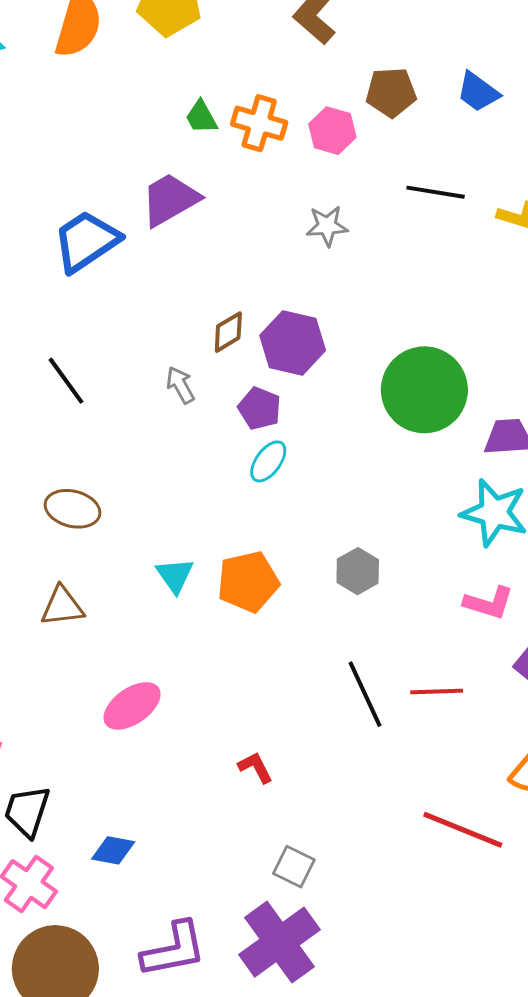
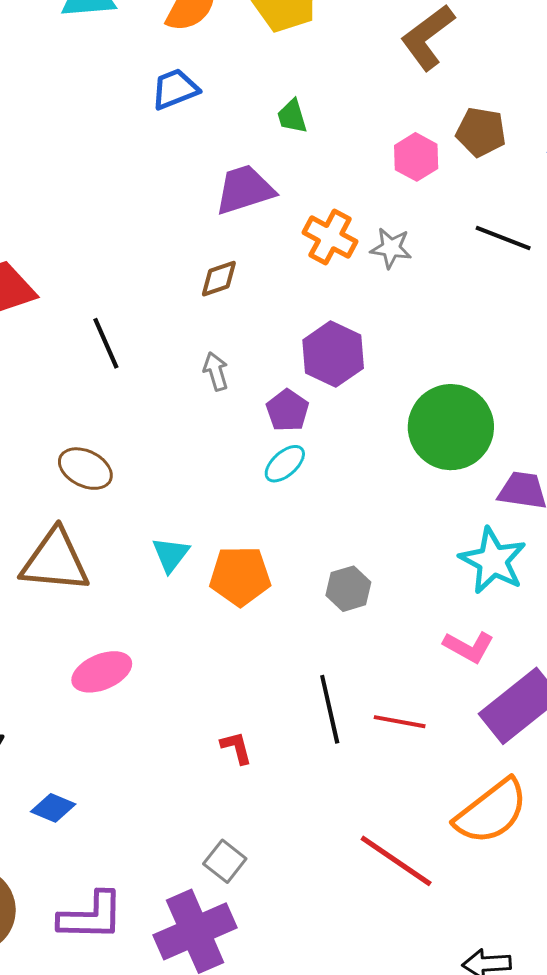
orange cross: (259, 123) -> (330, 237), moved
blue trapezoid: (86, 241) -> (175, 89), moved, size x0.7
brown diamond: (228, 332) -> (219, 279), moved
brown triangle: (62, 606) -> (55, 561), size x1.6
red L-shape: (255, 767) -> (236, 748), moved

